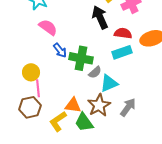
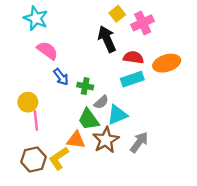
green cross: (81, 58) -> (85, 86), size x0.6
brown hexagon: (30, 107) -> (34, 159), moved
green trapezoid: (84, 122) -> (89, 119), moved

